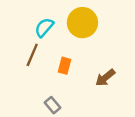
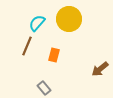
brown arrow: (105, 78) -> (100, 69), moved

